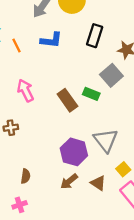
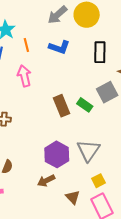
black rectangle: (95, 36) -> (100, 52), turned -30
pink arrow: (25, 90) -> (24, 76), moved
brown triangle: (98, 183) -> (73, 197), moved

